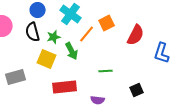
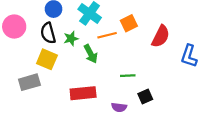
orange line: (87, 34) -> (107, 35), turned 36
yellow square: (47, 59) -> (47, 59), moved
black square: (137, 90) -> (145, 96), moved

